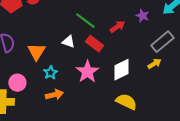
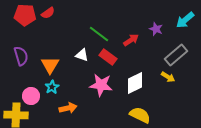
yellow arrow: (154, 64) -> (168, 77), turned 64
pink star: (87, 72) -> (101, 85), turned -30
cyan star: (50, 73) -> (52, 87), moved

